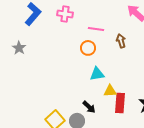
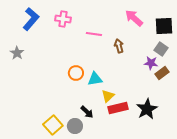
orange circle: (88, 48) -> (76, 73), moved
yellow triangle: (110, 91) -> (108, 96), turned -40
red rectangle: (120, 103) -> (118, 108), turned 72

